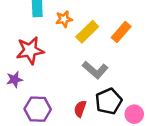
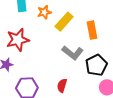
orange rectangle: (121, 32) -> (92, 30), moved, turned -48
black pentagon: (109, 101) -> (96, 65), moved

